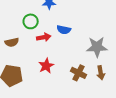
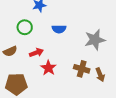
red arrow: (44, 37) -> (36, 53), moved
brown arrow: (101, 73) -> (100, 75), moved

